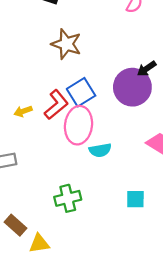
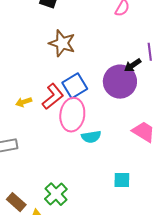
green cross: (68, 198) -> (56, 194), moved, turned -30

